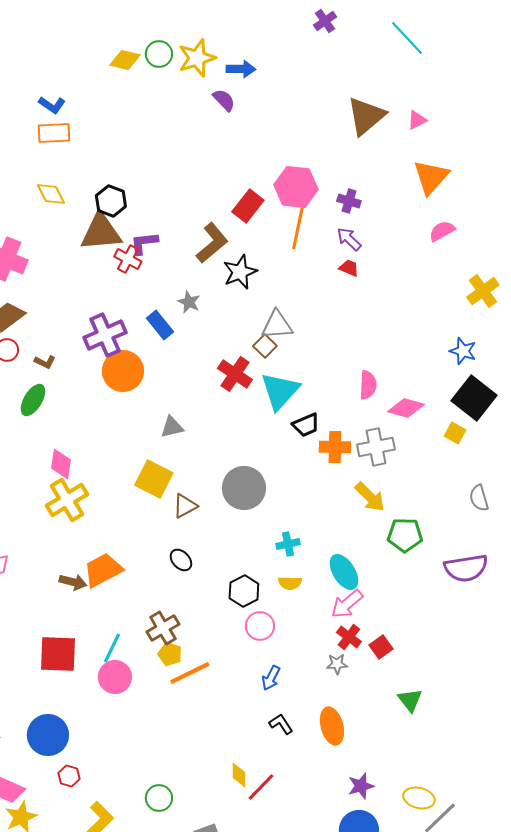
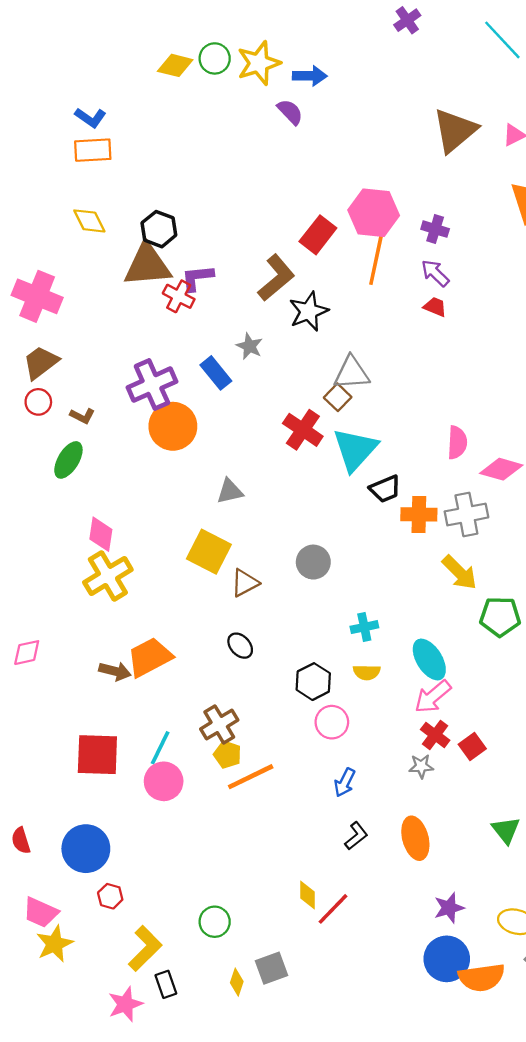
gray circle: (244, 488) -> (313, 562), size x0.7
green triangle: (410, 700) -> (506, 830), moved
black L-shape: (281, 724) -> (356, 836), turned 85

